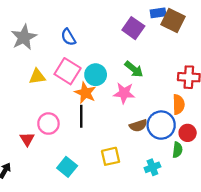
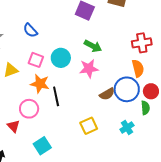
pink square: (68, 71) -> (36, 60), size x0.7
orange star: (85, 93) -> (40, 84), moved
cyan square: (67, 167) -> (42, 146), moved, turned 30

